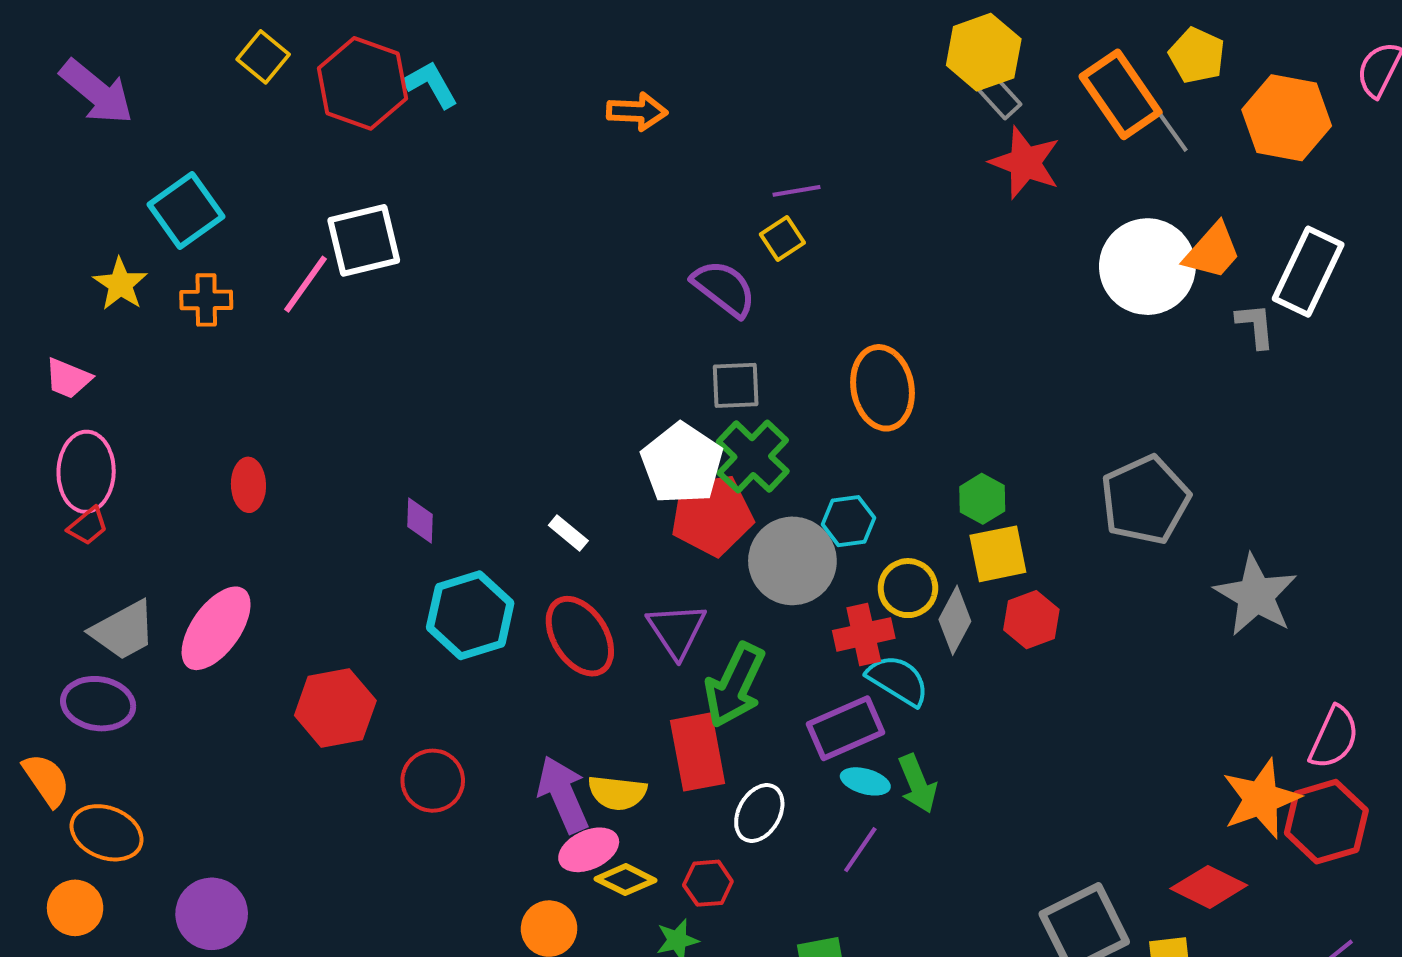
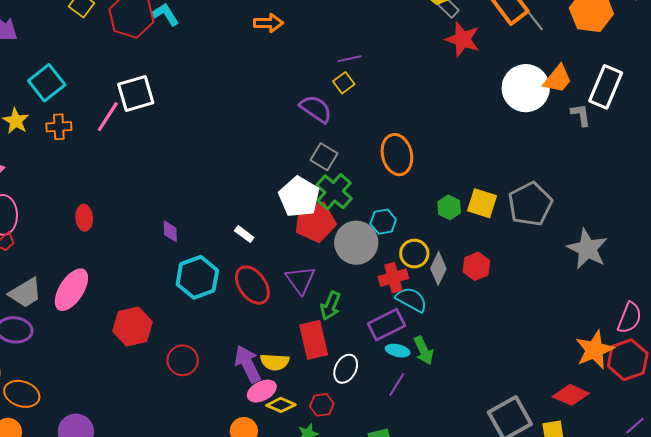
gray square: (736, 385) -> (324, 157), turned 36
yellow square: (998, 554) -> (482, 203), moved, turned 32
green arrow: (735, 685) -> (330, 306), size x0.7

